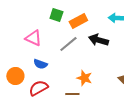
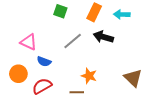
orange rectangle: (78, 21) -> (94, 12), moved, turned -36
pink triangle: (33, 38) -> (29, 42), moved

